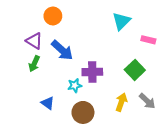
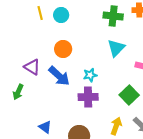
orange circle: (53, 16) -> (63, 49), moved
green arrow: (34, 64) -> (18, 92), moved
cyan star: (75, 85) -> (90, 75), moved

